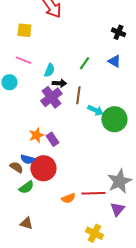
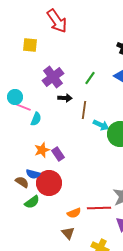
pink line: (23, 60) -> (23, 107), moved
cyan semicircle: (49, 70) -> (36, 119), moved
purple cross: (51, 97) -> (53, 77), moved
brown triangle: (26, 223) -> (68, 233), moved, turned 32

